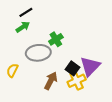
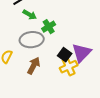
green arrow: (23, 27) -> (30, 15), moved, turned 64
brown arrow: (51, 81) -> (34, 66), moved

